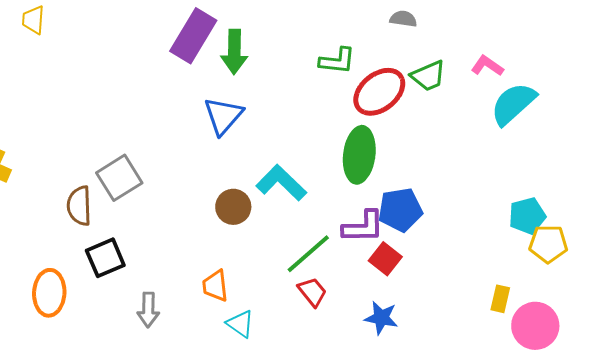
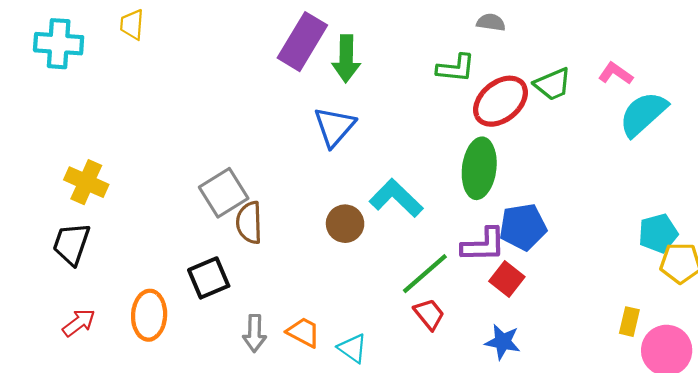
gray semicircle: (403, 19) -> (491, 22), moved
brown semicircle: (79, 206) -> (249, 223), moved
orange trapezoid: (215, 286) -> (303, 332), moved, turned 124

